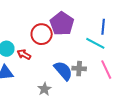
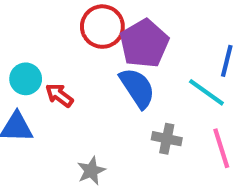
red circle: (42, 34) -> (102, 27), moved
blue semicircle: (63, 71) -> (137, 88), moved

